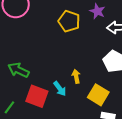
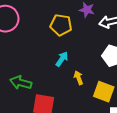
cyan arrow: (60, 89) -> (62, 59), moved, turned -98

